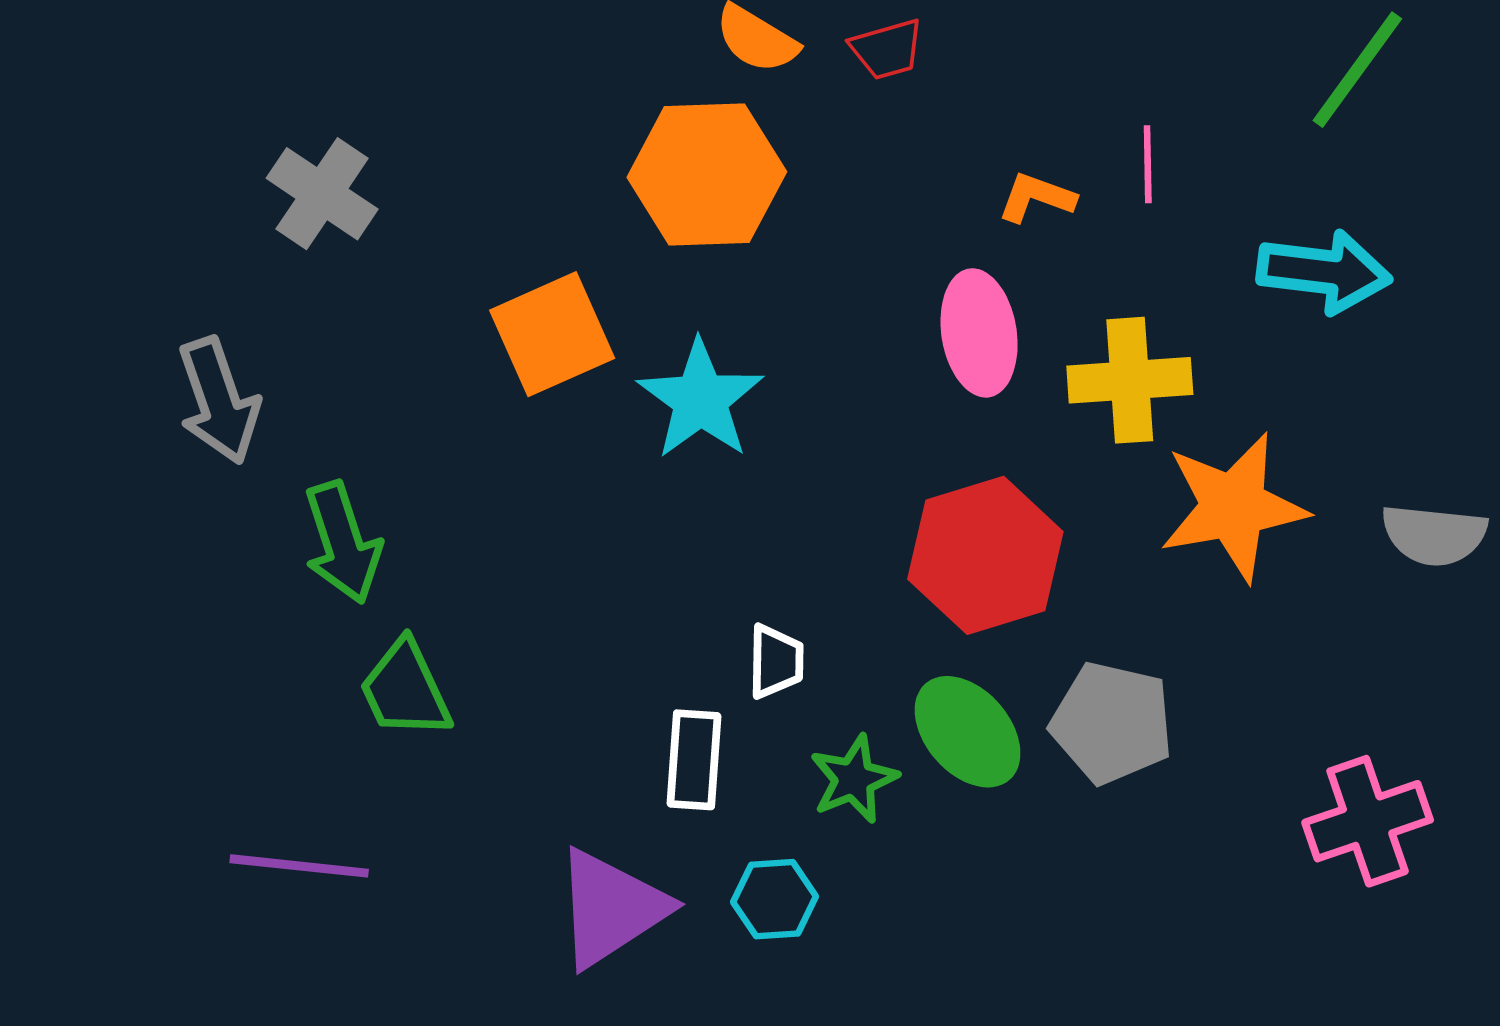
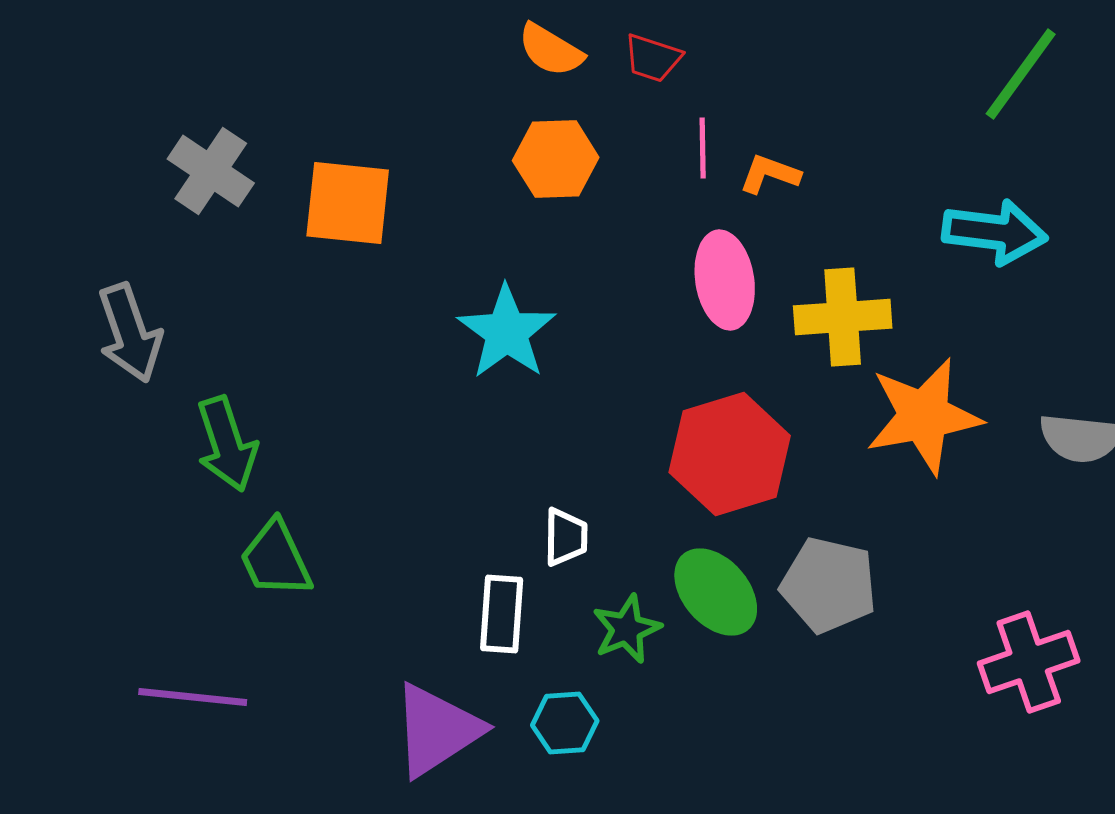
red trapezoid: (887, 49) -> (653, 58), turned 34
pink line: (1148, 164) -> (703, 148), moved
orange hexagon: (707, 174) -> (556, 159), moved, size x0.7
orange square: (552, 334) -> (348, 203), moved, turned 30

